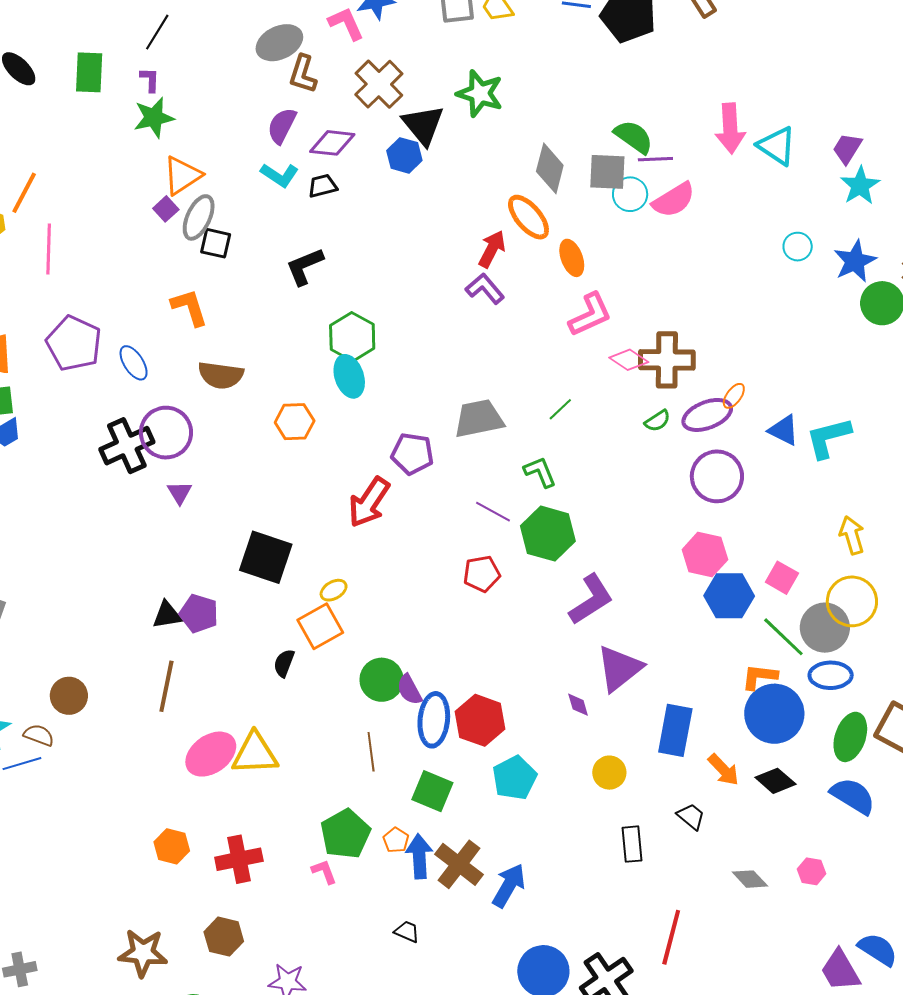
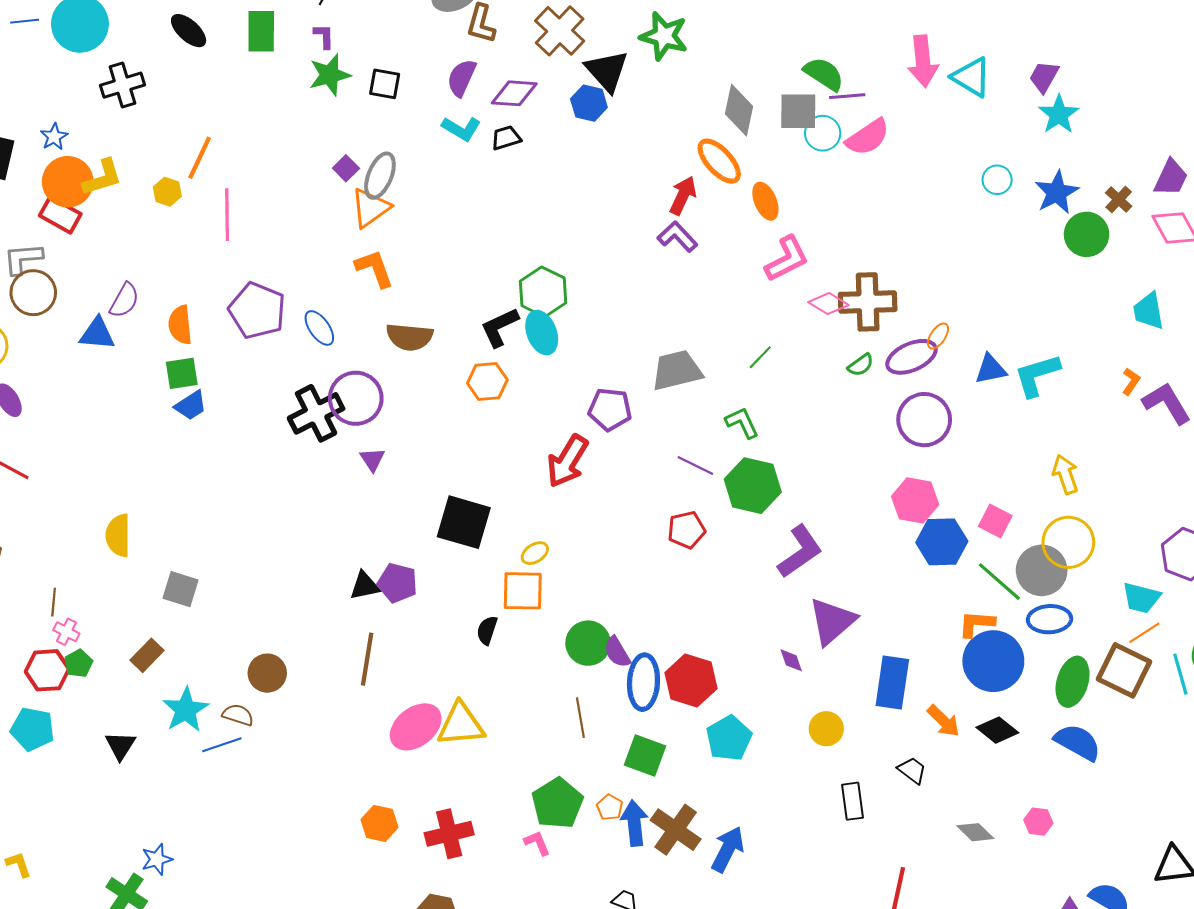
orange triangle: (182, 176) -> (370, 208), moved
black square: (216, 243) -> (385, 84), moved
black L-shape: (305, 266) -> (500, 327), moved
blue triangle: (784, 430) -> (991, 369), turned -36
orange square: (320, 626) -> (523, 591), turned 33

